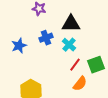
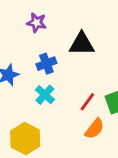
cyan cross: (69, 45) -> (45, 95), moved

